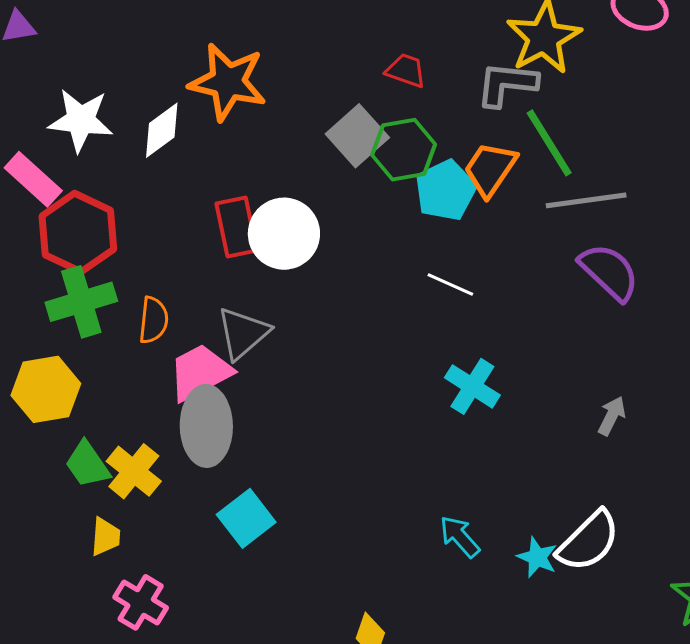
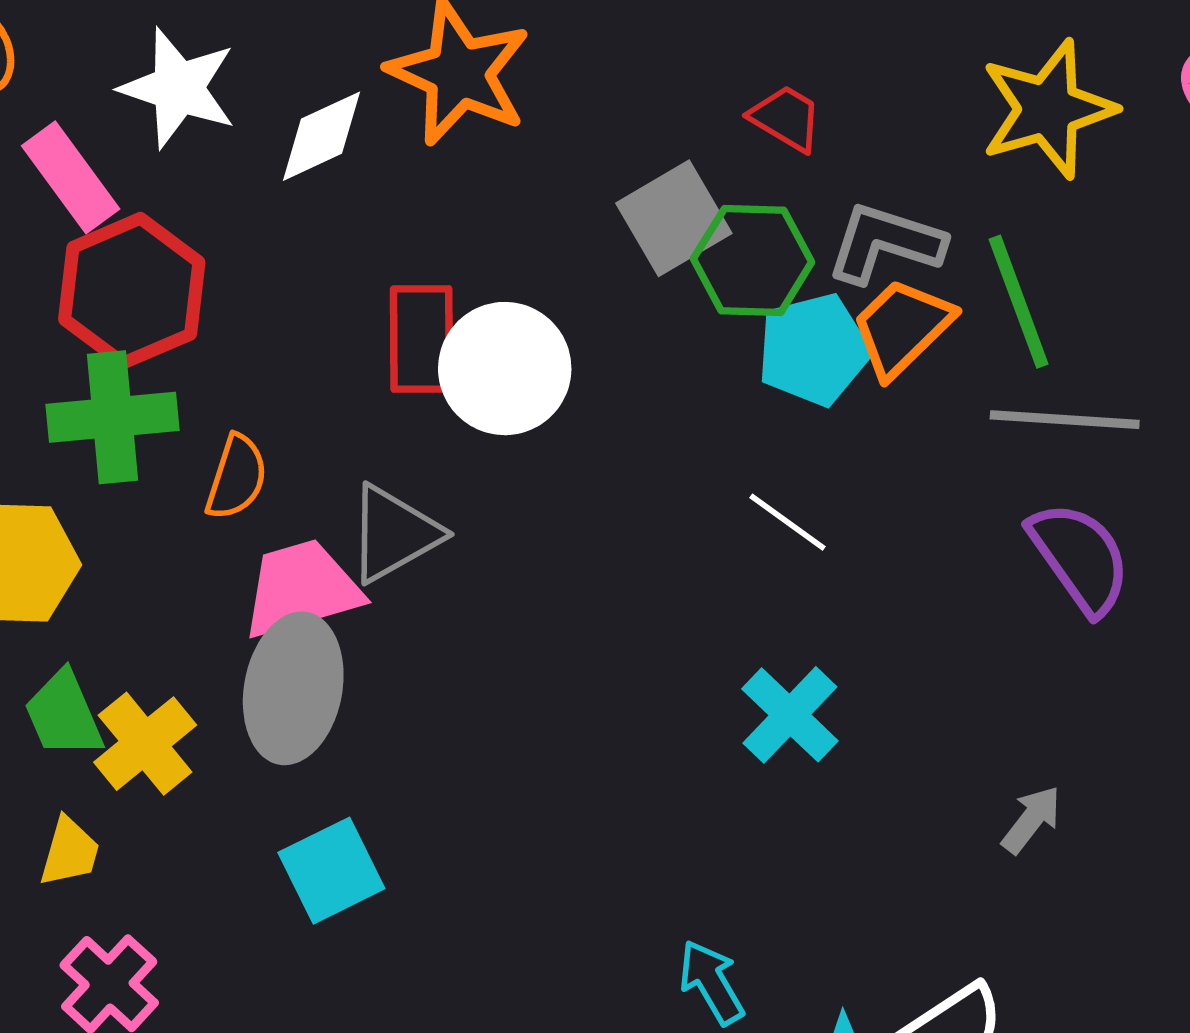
gray L-shape: (507, 84) -> (885, 243), moved

